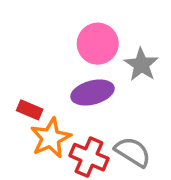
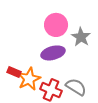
red rectangle: (30, 110) -> (14, 72), moved

